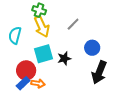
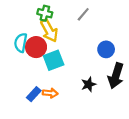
gray line: (73, 24) -> (83, 14), moved
black star: (64, 58) -> (89, 84), moved
red circle: (26, 70) -> (36, 47), moved

